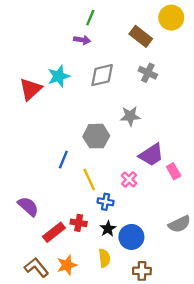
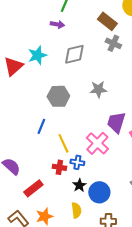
gray cross: (148, 73) -> (113, 43), moved
gray hexagon: (96, 136) -> (58, 96), moved
purple trapezoid: (151, 155) -> (116, 122), turned 140
pink cross: (129, 179) -> (97, 143), size x1.6
red cross: (79, 223) -> (59, 167), moved

